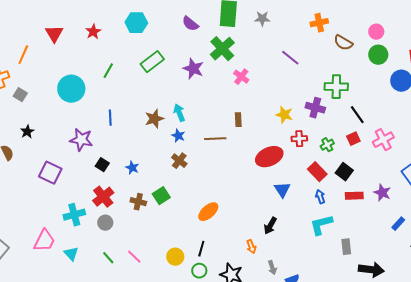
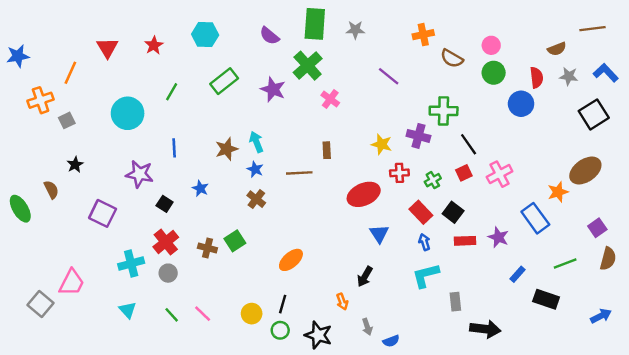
gray square: (20, 95) -> (67, 120), turned 32
blue star: (132, 168) -> (200, 188), moved
pink trapezoid: (44, 241) -> (72, 283), moved

